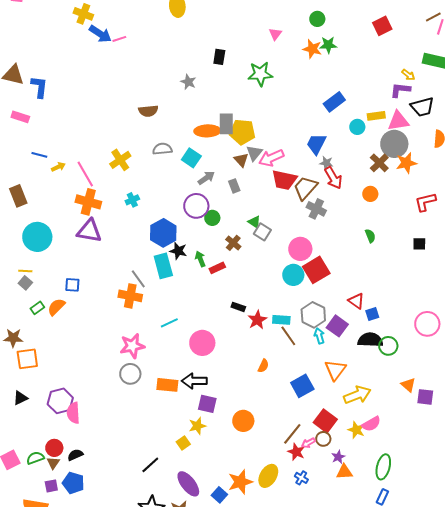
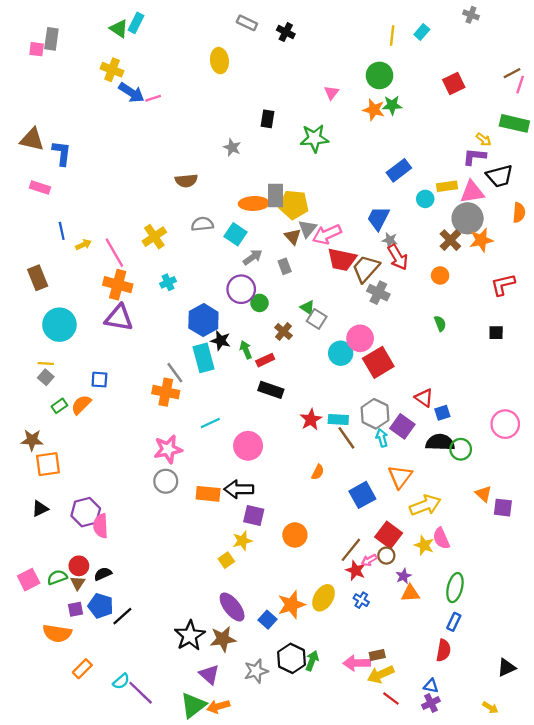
green circle: (317, 19) -> (380, 75), size x1.5
blue line: (39, 155) -> (62, 231), turned 63
cyan circle: (293, 275) -> (341, 353), moved
black rectangle: (238, 307) -> (271, 390), moved, size x1.5
pink semicircle: (371, 424) -> (441, 538), turned 96
black line: (150, 465) -> (122, 616), moved

